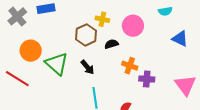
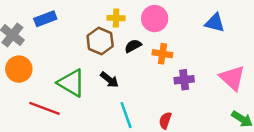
orange circle: (31, 51) -> (19, 69), moved
orange cross: (130, 66) -> (162, 54), moved
red line: (17, 79) -> (44, 108), moved

